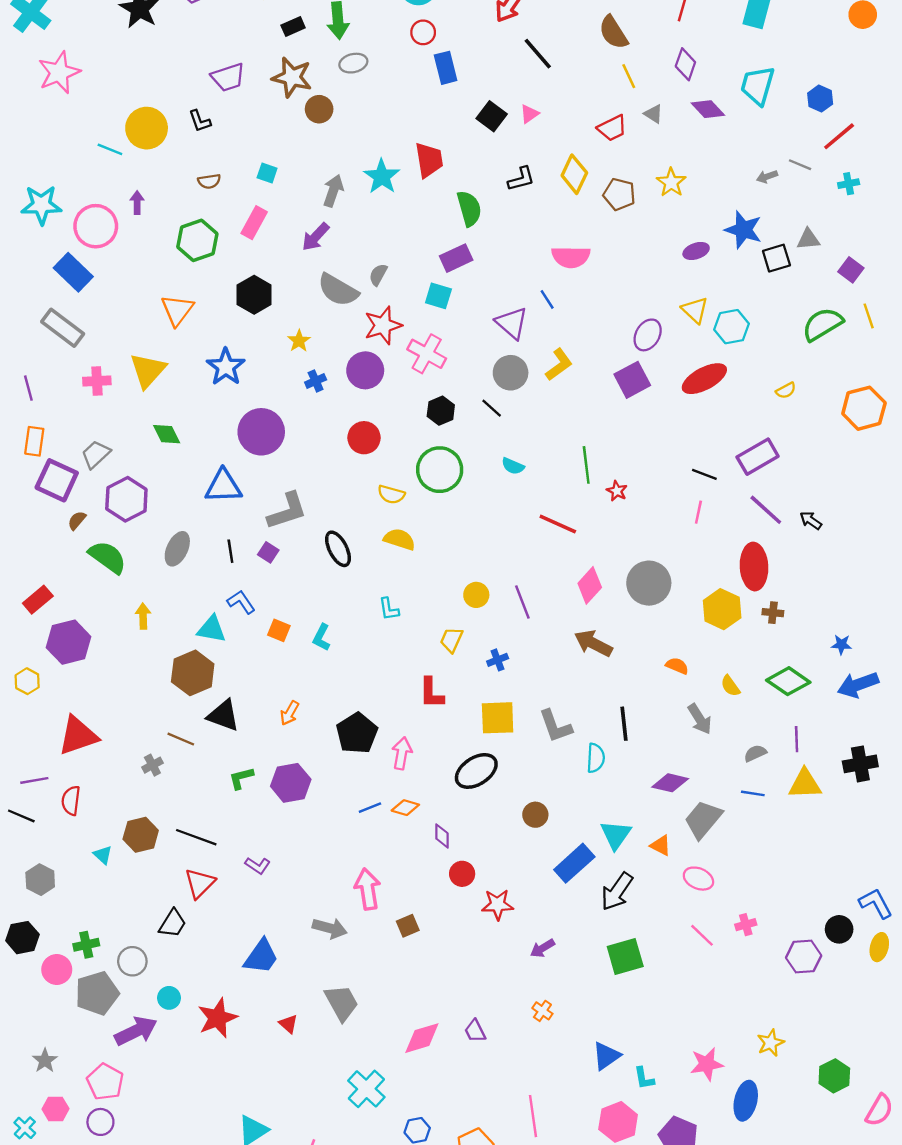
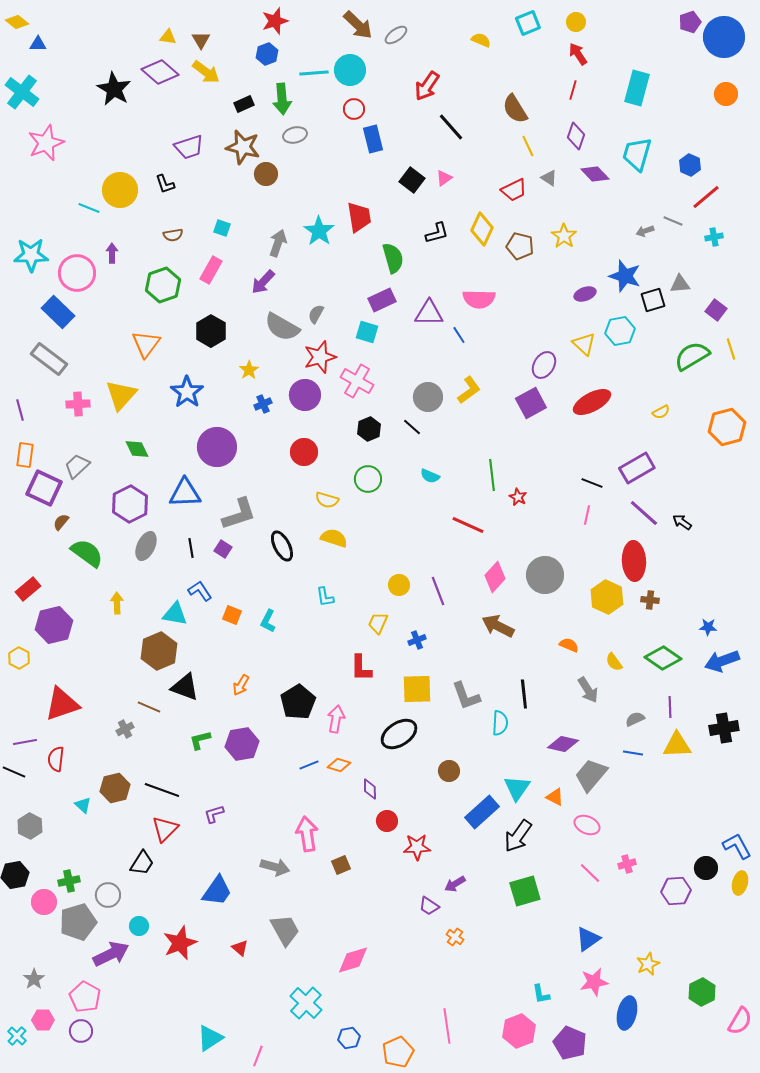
purple triangle: (512, 323) -> (429, 313), moved, turned -40
cyan hexagon: (732, 327) -> (620, 331), moved
green circle: (440, 470) -> (368, 479), size x0.7
purple hexagon: (126, 499) -> (130, 504), moved
purple L-shape: (258, 866) -> (214, 814), turned 130
purple trapezoid: (475, 1031) -> (429, 906), moved, turned -30
blue triangle: (606, 1056) -> (588, 939), moved

